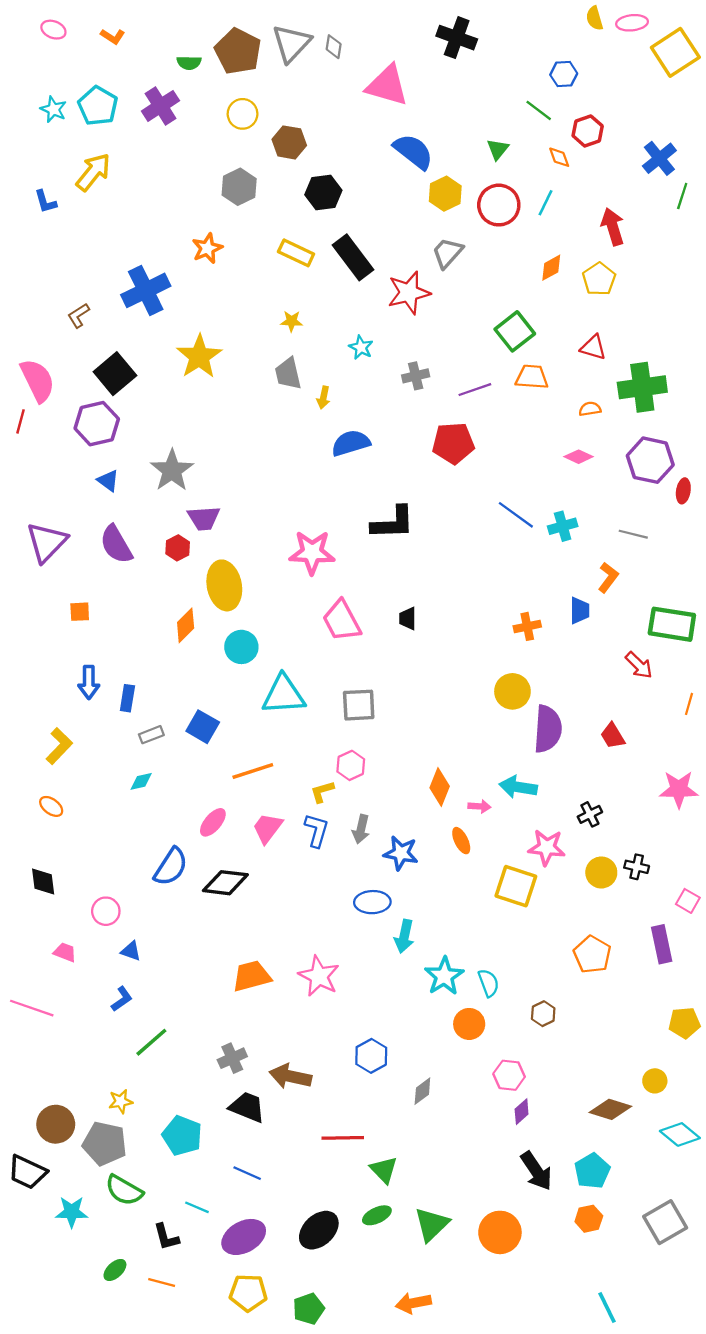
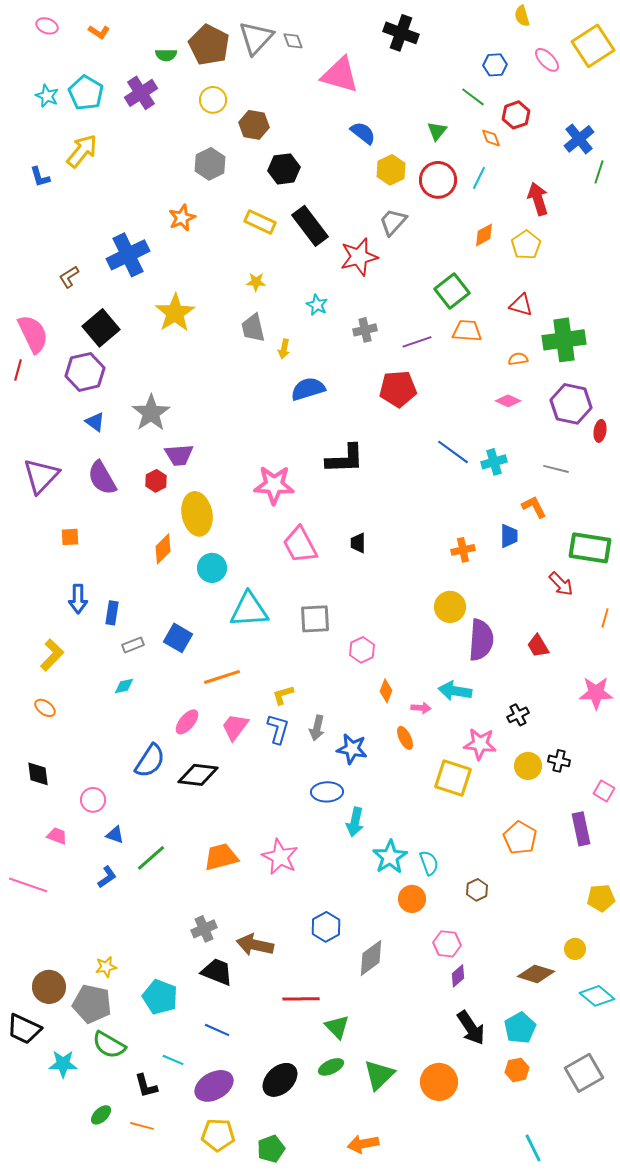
pink ellipse: (632, 23) -> (547, 60), moved, turned 52
gray diamond: (334, 47) -> (293, 41), turned -30
blue semicircle: (413, 151) -> (363, 133), size x0.7
orange L-shape: (608, 577) -> (534, 507), turned -64
pink hexagon: (351, 765) -> (362, 650), moved
orange diamond: (440, 787) -> (386, 691), size x0.7
green line: (151, 1042) -> (151, 858), moved
gray diamond: (422, 1091) -> (371, 958), size x1.5

